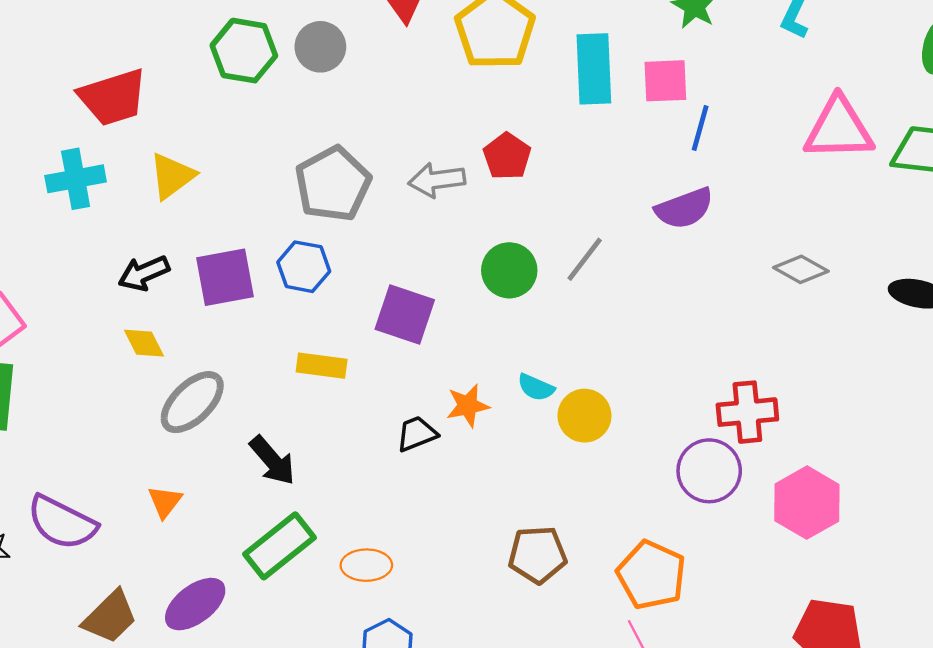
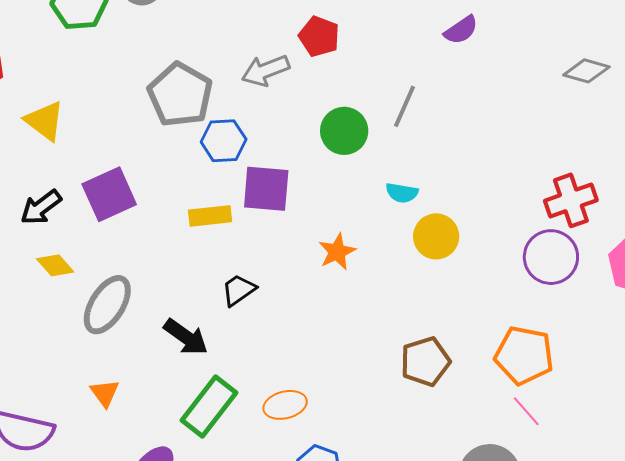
yellow triangle: (172, 176) -> (45, 121), turned -33
purple semicircle: (684, 208) -> (461, 30), moved, size x0.7
blue hexagon: (304, 267) -> (224, 141), moved
yellow rectangle: (322, 366) -> (210, 216), moved
cyan semicircle: (536, 387) -> (402, 193), moved
black trapezoid: (417, 434) -> (239, 290), moved

